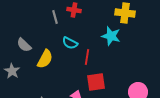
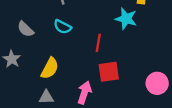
cyan semicircle: (70, 43) -> (62, 27), moved
yellow semicircle: (45, 59) -> (50, 68), moved

